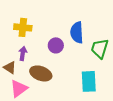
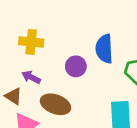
purple arrow: (23, 53) -> (31, 77), turned -72

